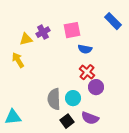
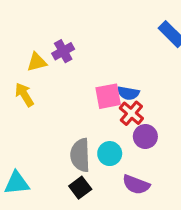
pink square: (72, 30) -> (108, 96), moved
blue semicircle: (85, 49) -> (128, 93), moved
black square: (67, 121) -> (80, 188), moved

